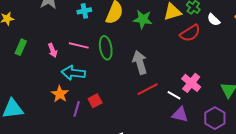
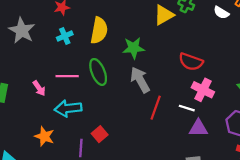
green star: (143, 19) -> (134, 48), moved
white semicircle: (214, 20) -> (221, 13), moved
red semicircle: (190, 33) -> (191, 62), moved, turned 65
red line: (148, 89) -> (156, 108), turned -30
orange star: (60, 94) -> (44, 136), moved

